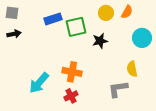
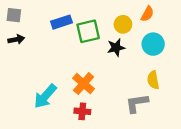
yellow circle: (106, 13) -> (123, 24), moved
cyan circle: (142, 38) -> (153, 44), moved
orange cross: (72, 72) -> (84, 84), turned 30
red cross: (71, 96) -> (82, 111), turned 32

